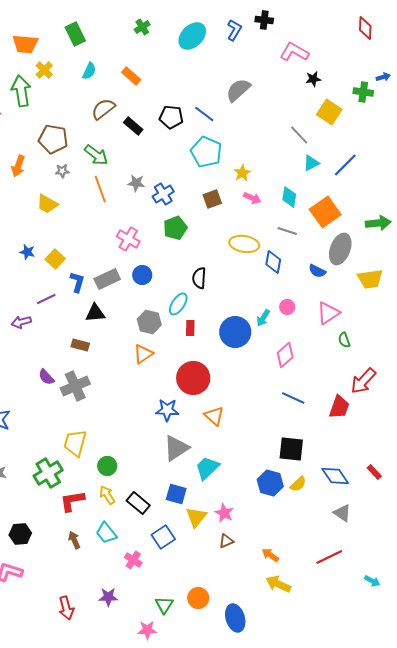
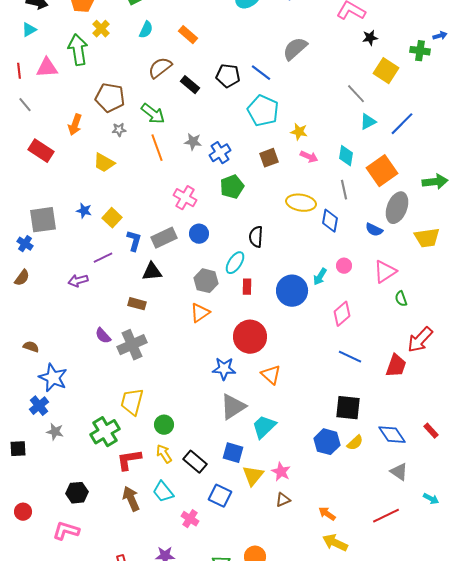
yellow star: (242, 173) -> (299, 132), turned -30
gray line: (287, 231) -> (344, 190), turned 60
blue square: (163, 537) -> (220, 496), turned -30
brown arrow: (74, 540) -> (131, 499), size x1.4
cyan arrow: (372, 581) -> (431, 499), moved

